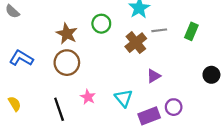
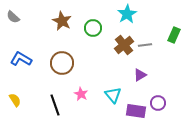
gray line: (159, 30) -> (145, 45), moved
brown star: (67, 34) -> (62, 21), moved
purple rectangle: (149, 116) -> (136, 111), turned 30

